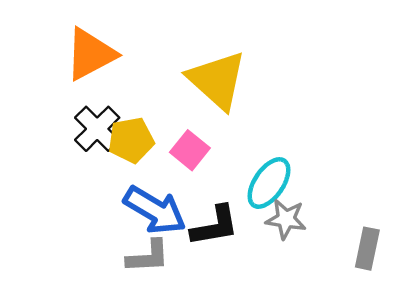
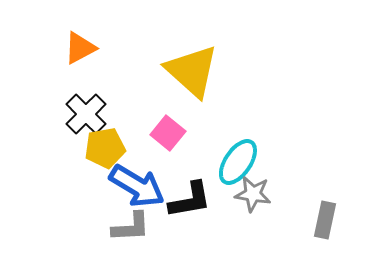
orange triangle: (90, 54) -> (80, 48), size x0.7
yellow pentagon: (131, 140) -> (105, 148), moved

